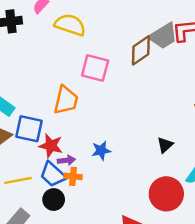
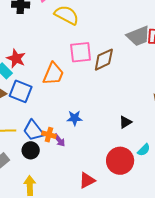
brown diamond: (141, 50) -> (104, 60), moved
pink square: (95, 68) -> (81, 52), turned -30
red star: (51, 146) -> (16, 58), moved
purple arrow: (66, 160) -> (59, 140), moved, turned 48

